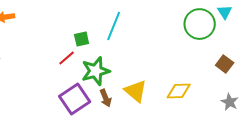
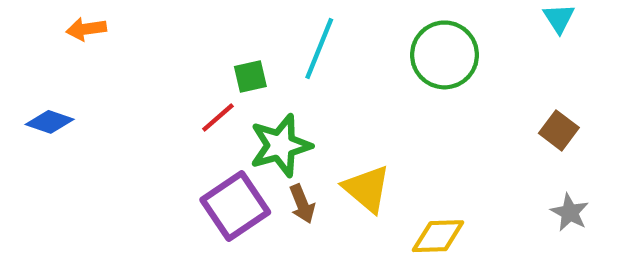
green circle: (200, 24) -> (445, 55), moved
yellow diamond: (179, 91) -> (438, 236), moved

